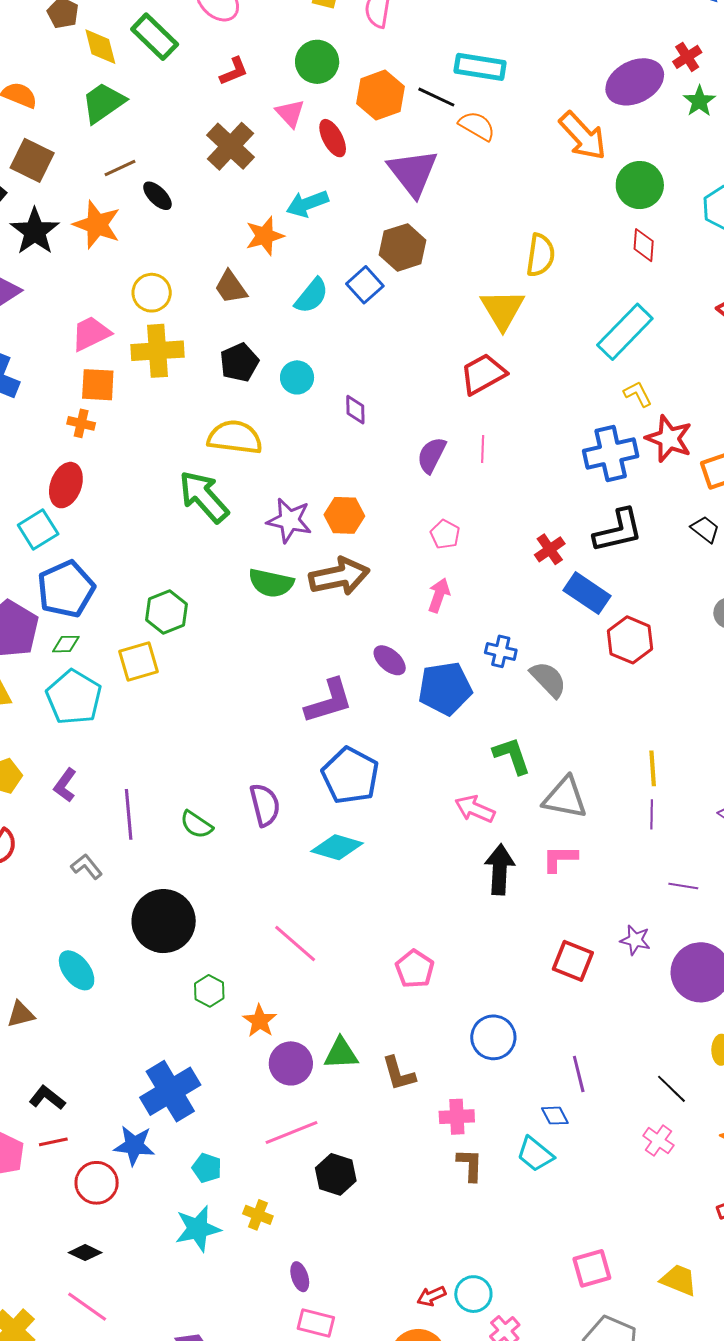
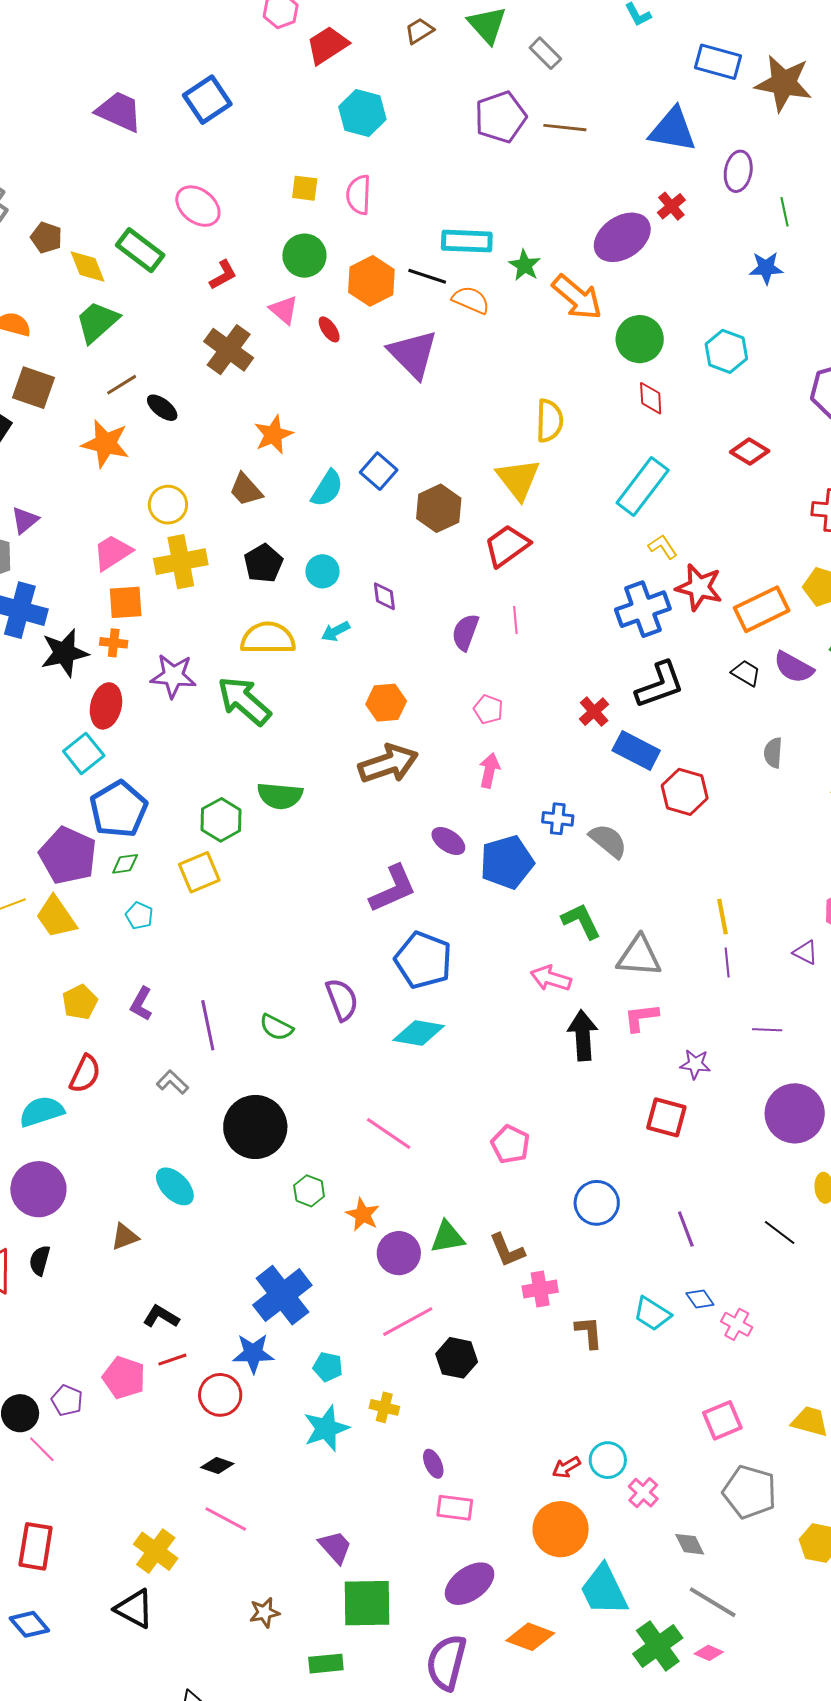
green star: (699, 101) -> (525, 265), moved
red ellipse: (333, 138) -> (329, 329), size x0.7
cyan arrow: (307, 204) -> (336, 631), moved, size x0.7
black star: (35, 231) -> (64, 653), moved, turned 30
brown hexagon: (403, 247) -> (439, 508), moved
purple star: (289, 520) -> (173, 676), moved
green semicircle: (271, 583) -> (280, 796), moved
cyan pentagon: (74, 697) -> (139, 916), size x0.5
purple star: (635, 940) -> (695, 1064), moved
blue diamond: (555, 1116) -> (700, 1299), moved
pink cross: (457, 1117) -> (540, 1289), moved
pink cross: (658, 1141) -> (737, 1324), moved

